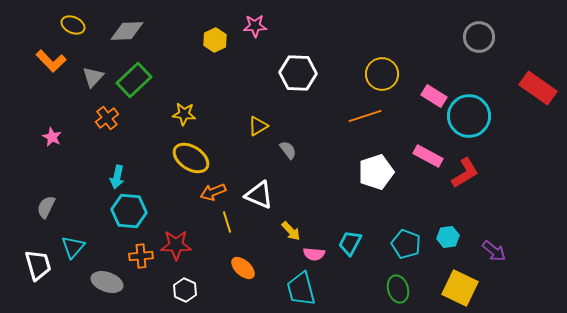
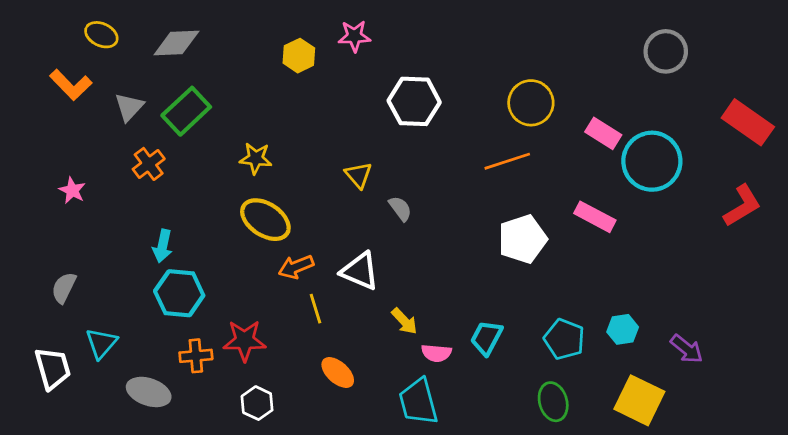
yellow triangle: (258, 126) -> (359, 175), turned -40
red L-shape: (465, 173) -> (742, 206), moved

